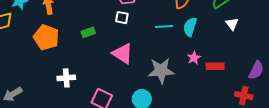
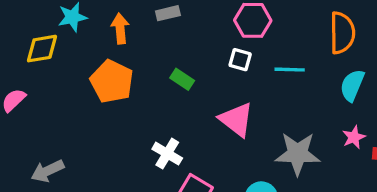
cyan line: (164, 27) -> (290, 70), moved
green rectangle: (88, 32) -> (182, 79), turned 48
white cross: (66, 78) -> (167, 154), moved, turned 30

